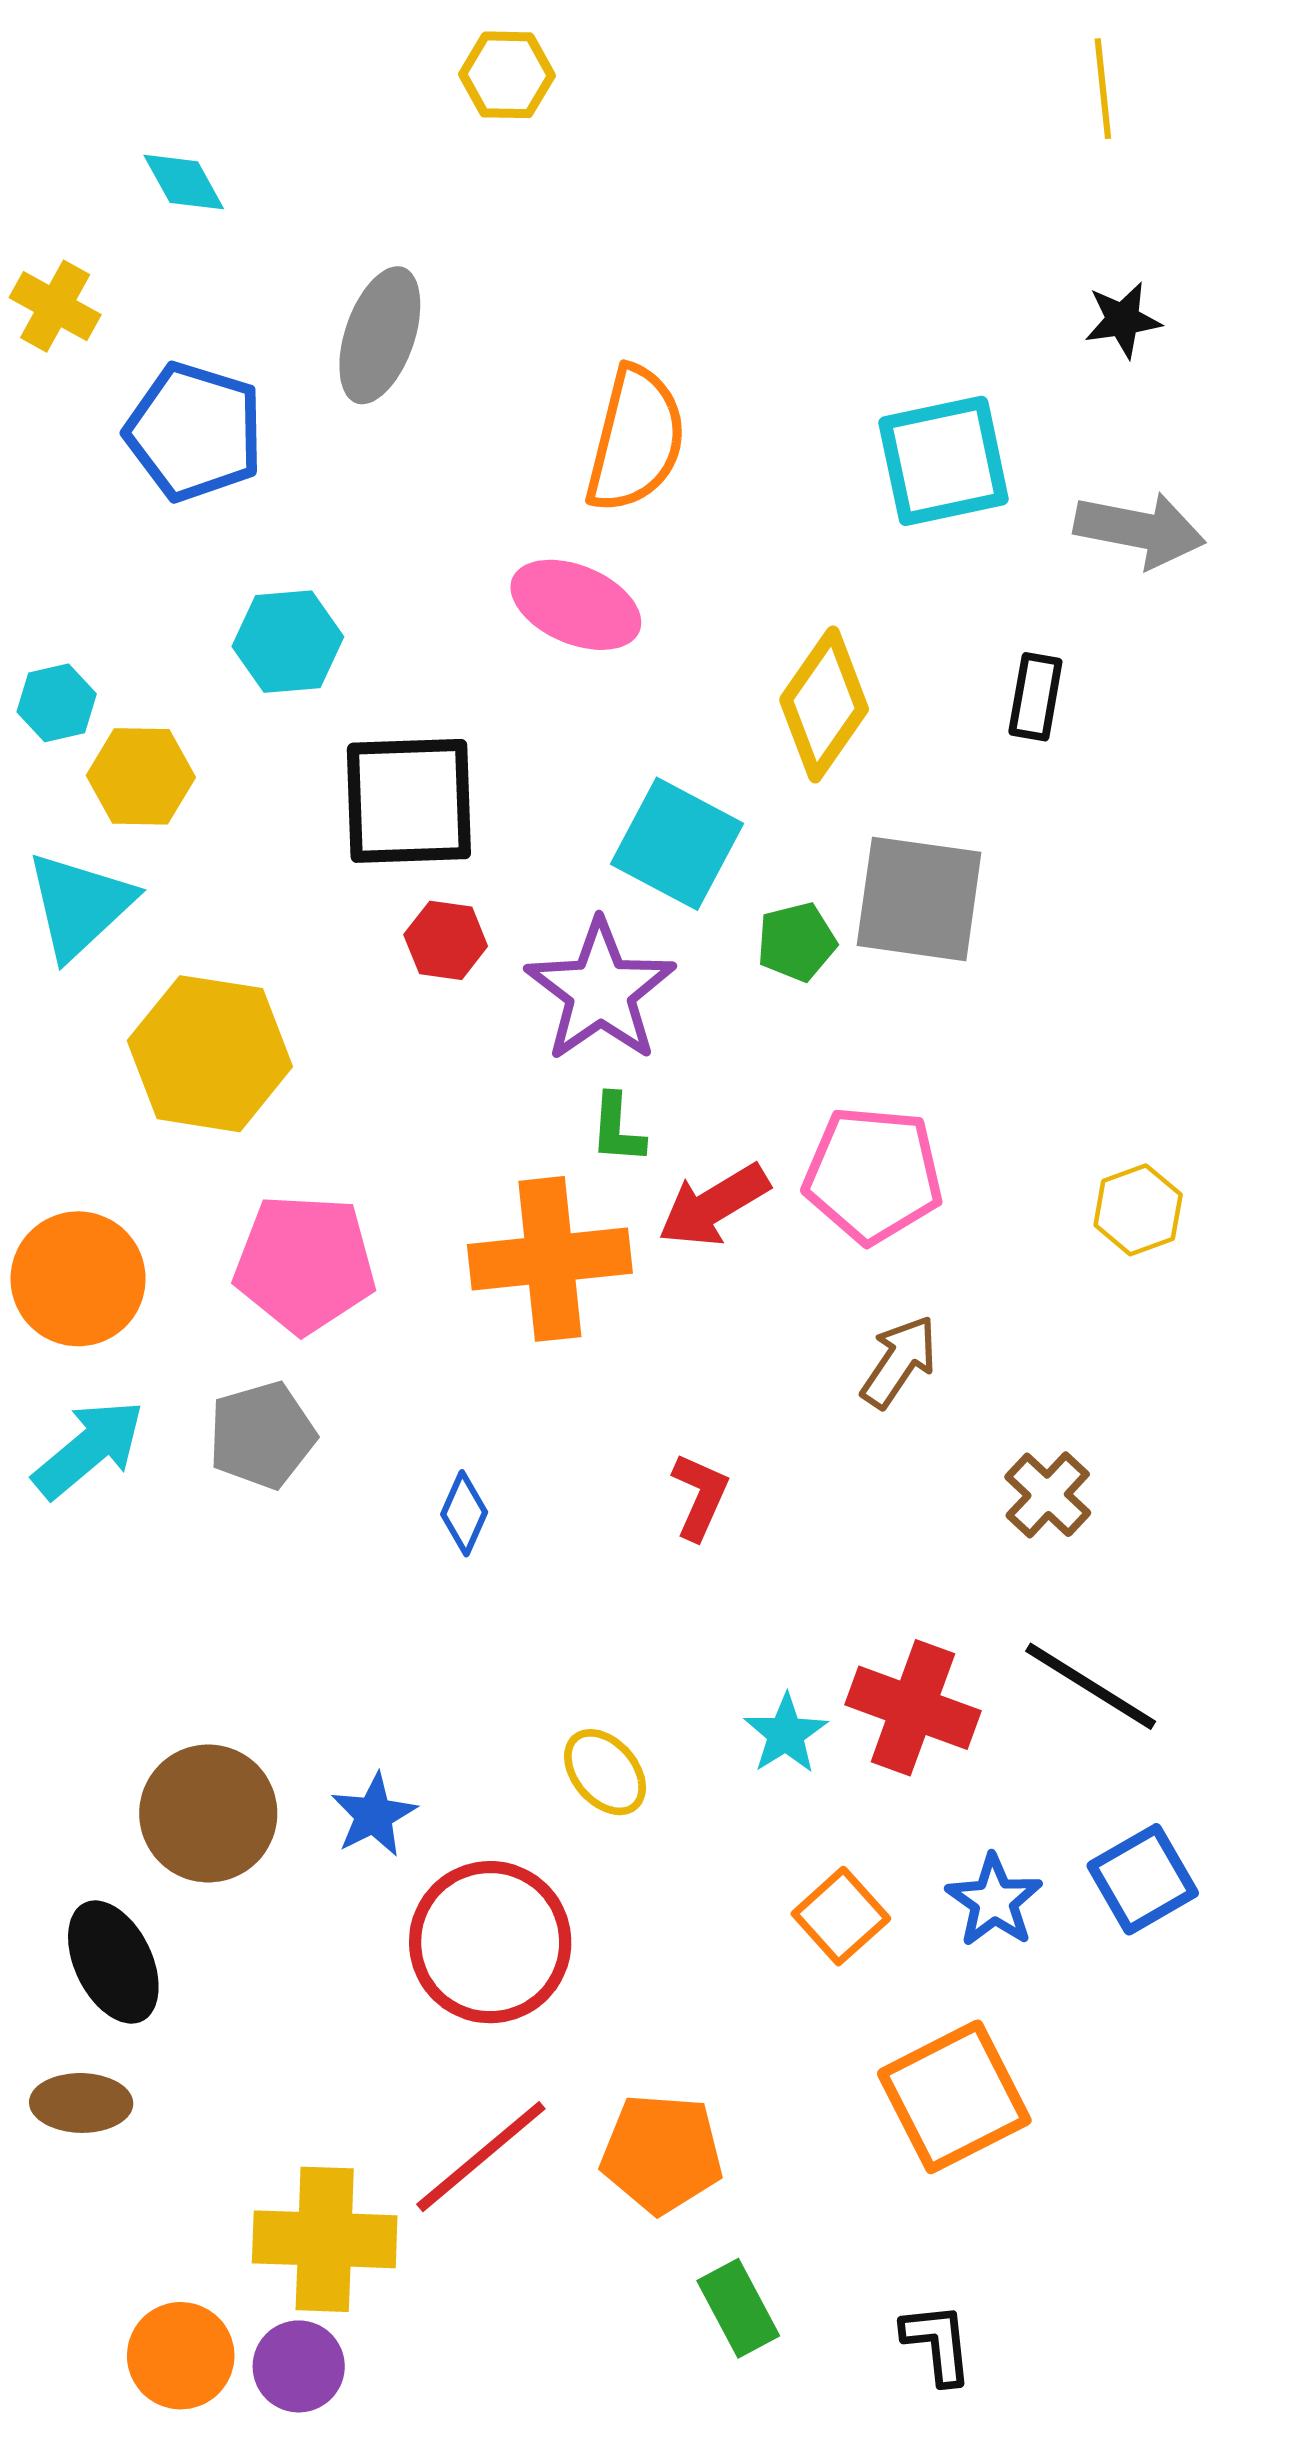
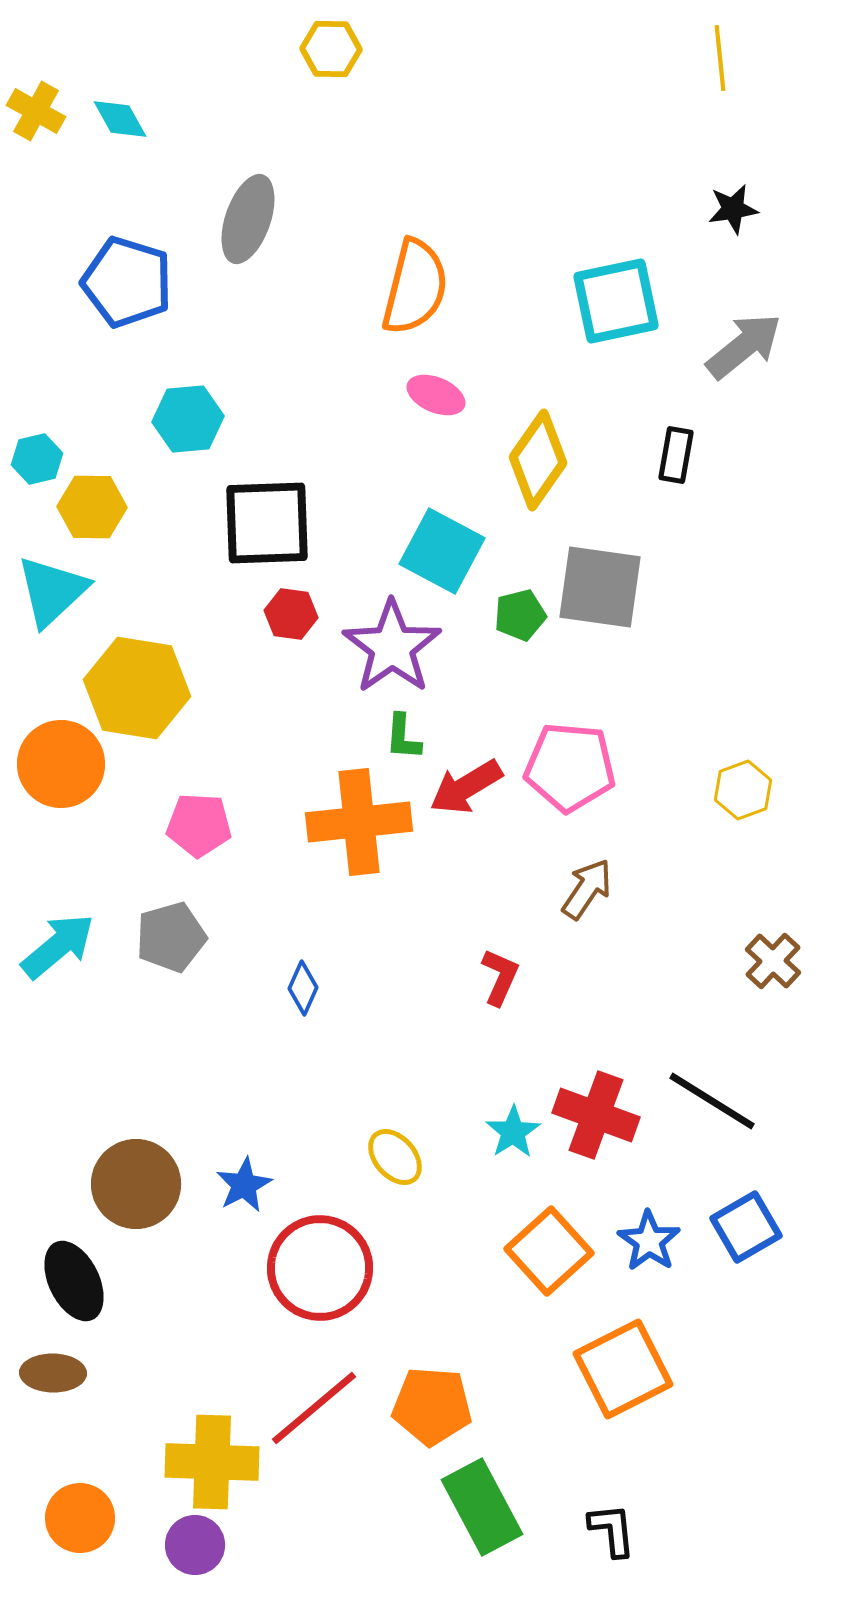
yellow cross: (55, 306) -> (36, 111), moved
gray arrow: (1140, 530) -> (744, 346), turned -50
pink ellipse: (576, 605) -> (436, 395), moved, size x0.7
pink pentagon: (305, 1264) -> (199, 825), size x0.7
orange circle: (78, 1279) -> (61, 764), moved
brown cross: (1048, 1495) -> (773, 961), moved
red L-shape: (700, 1496) -> (500, 977), moved
orange square: (841, 1916) -> (549, 1251), size x1.4
green rectangle: (738, 2308) -> (482, 1507), size x1.5
orange circle: (181, 2356) -> (80, 1518), moved

